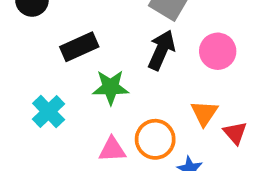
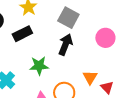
black rectangle: (79, 47) -> (22, 34), moved
pink circle: (218, 51) -> (105, 38), moved

